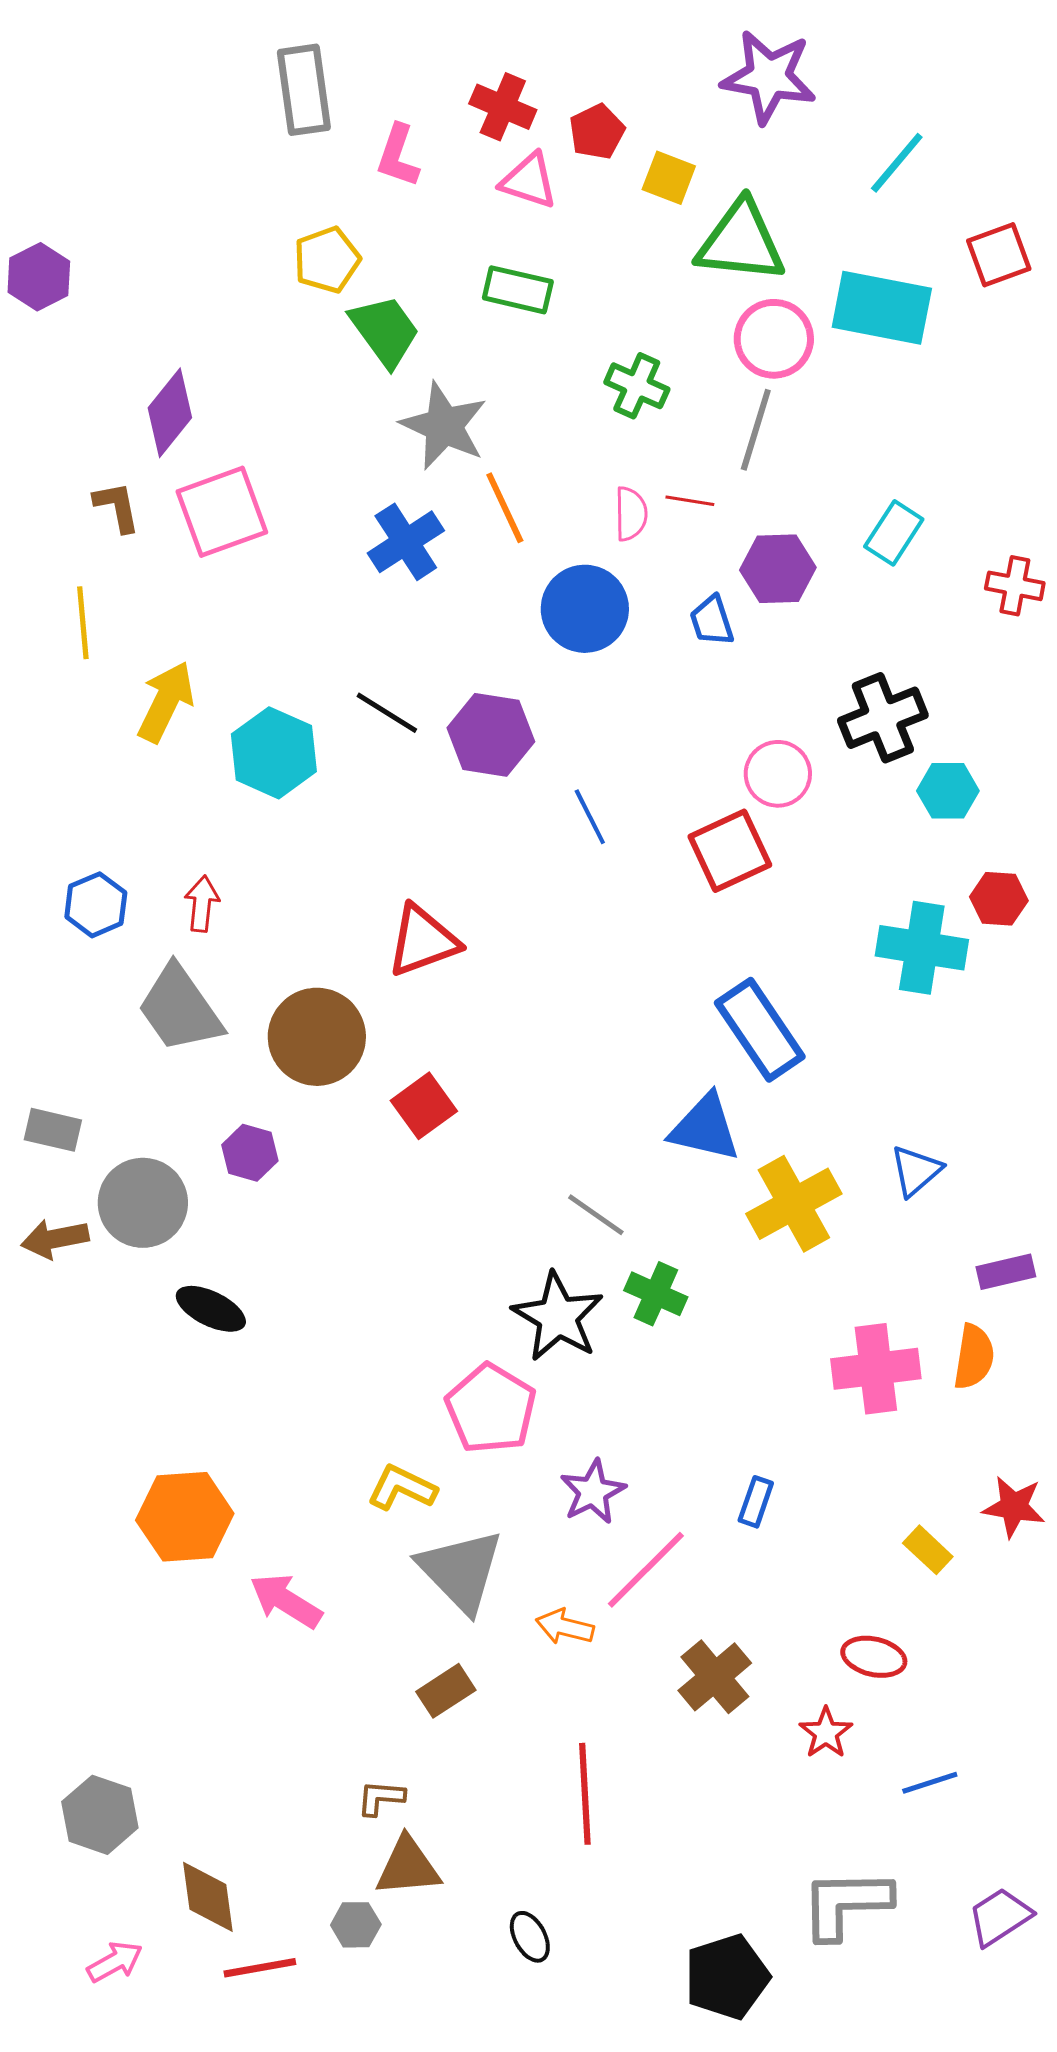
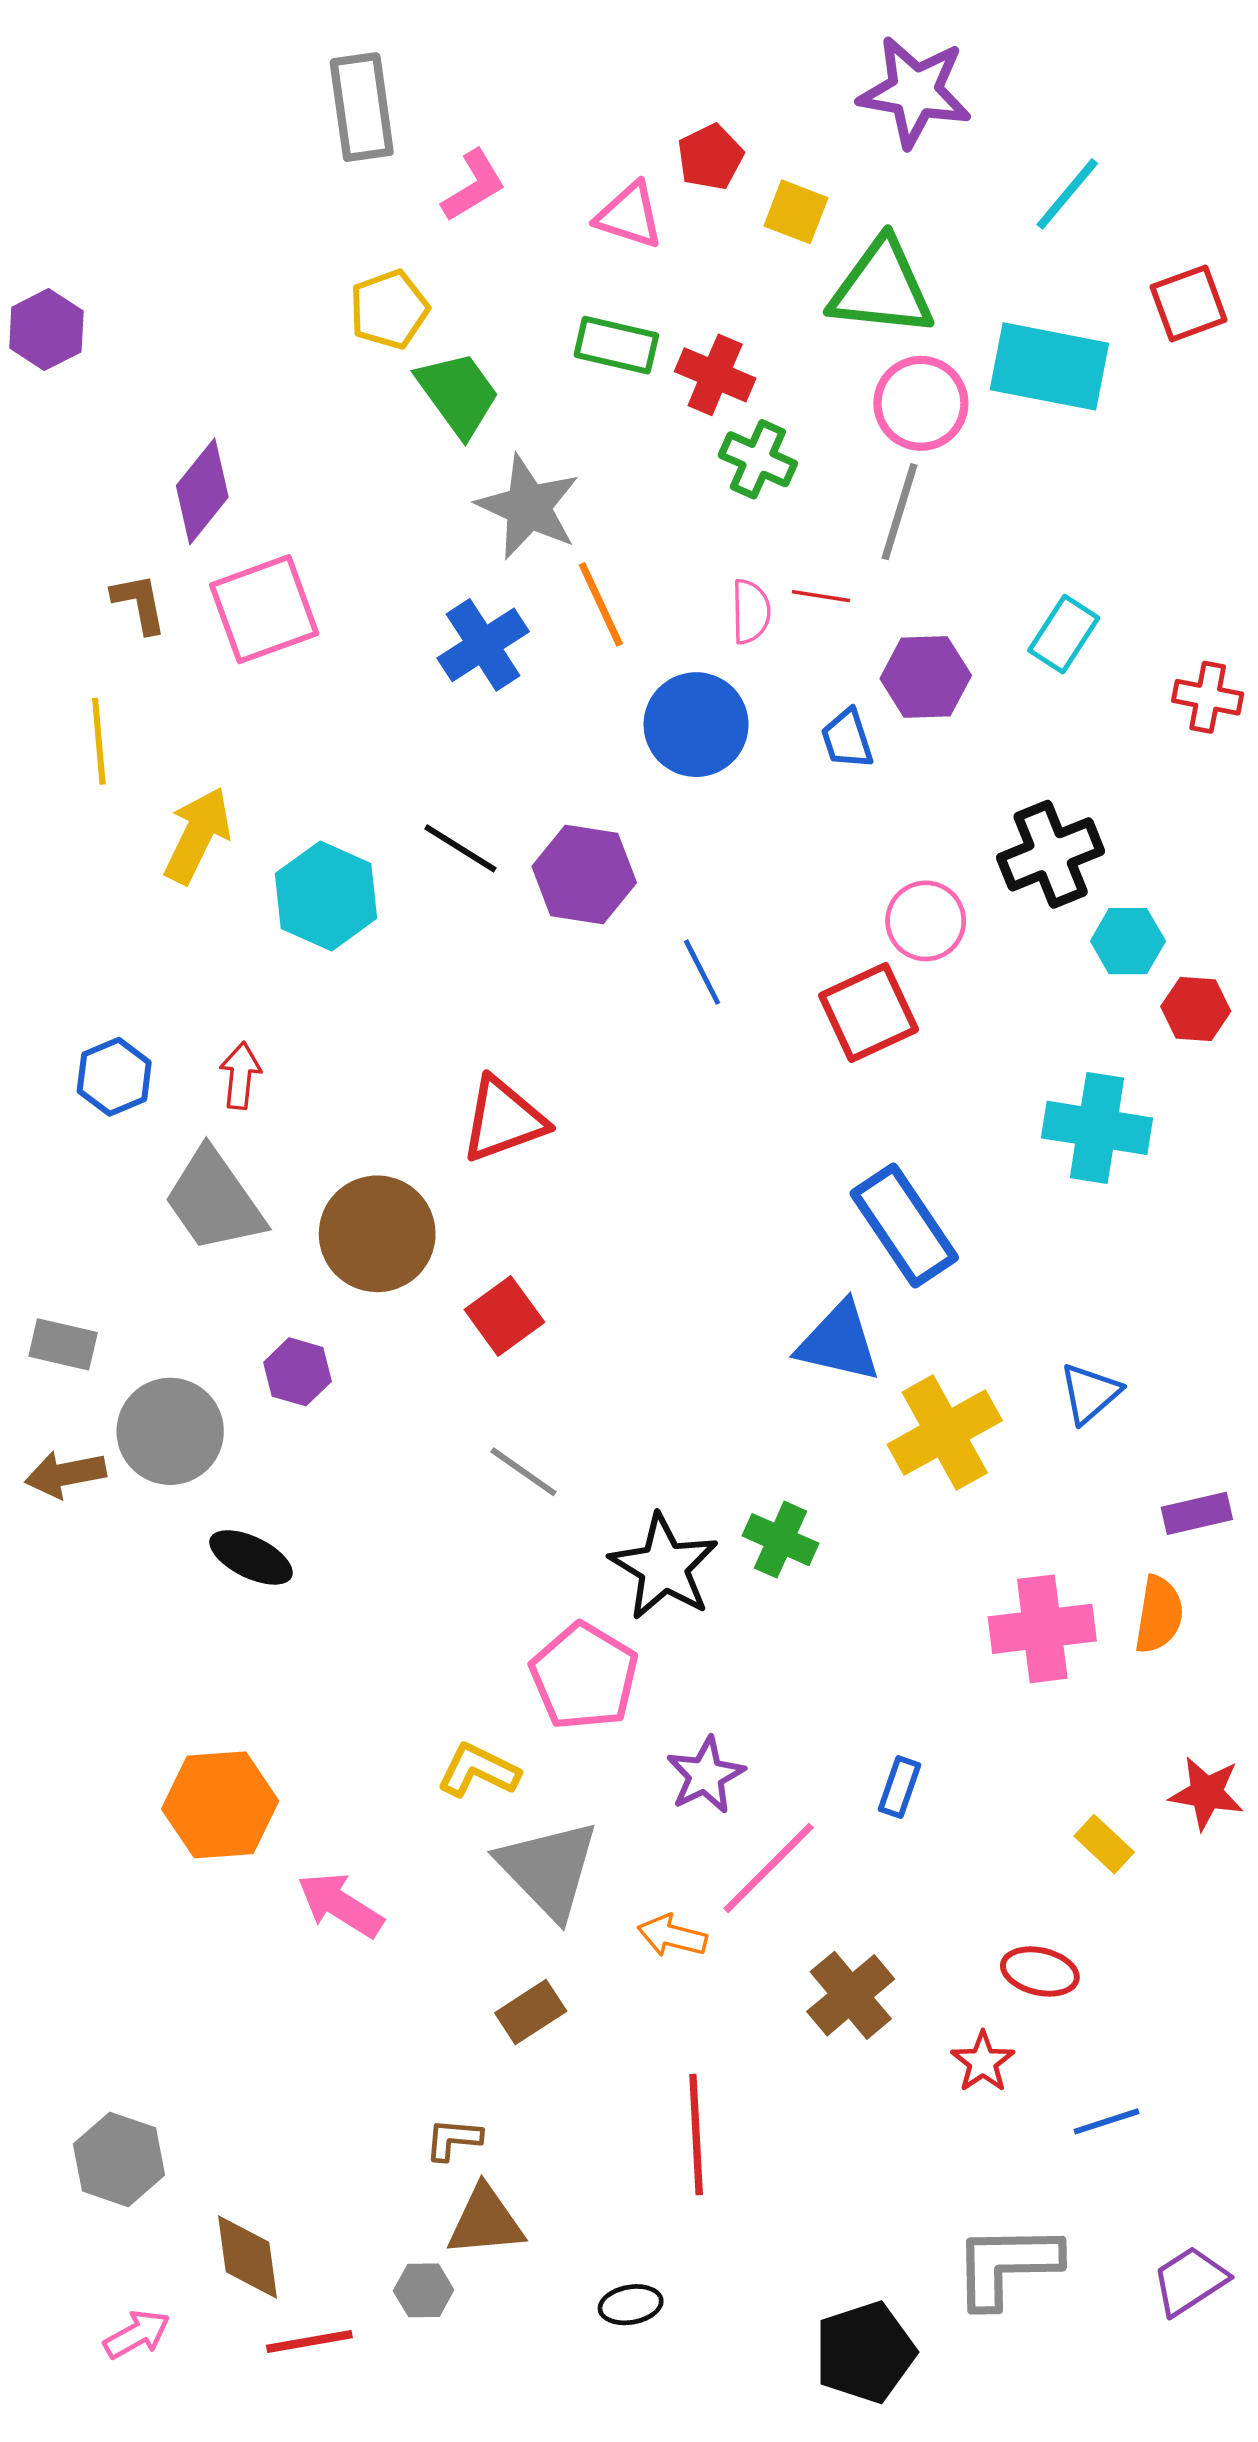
red cross: (503, 107) -> (715, 375), moved
pink L-shape: (398, 156) -> (474, 186), turned -140
red hexagon: (999, 899) -> (1196, 1009), moved
gray line: (596, 1215) -> (524, 1472), moved
black ellipse: (530, 1937) -> (631, 2305), turned -72

